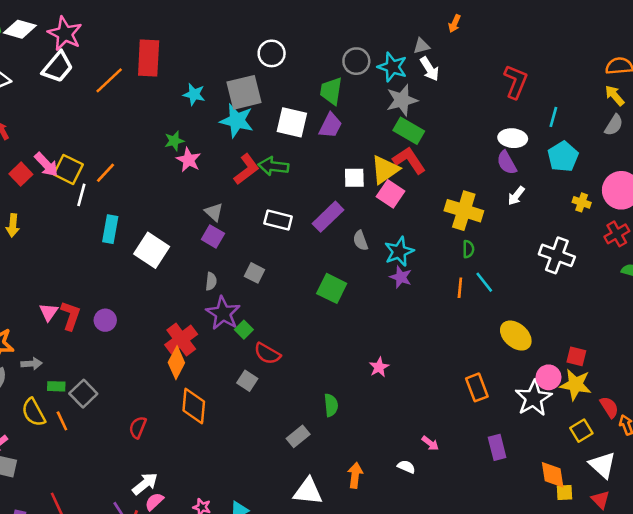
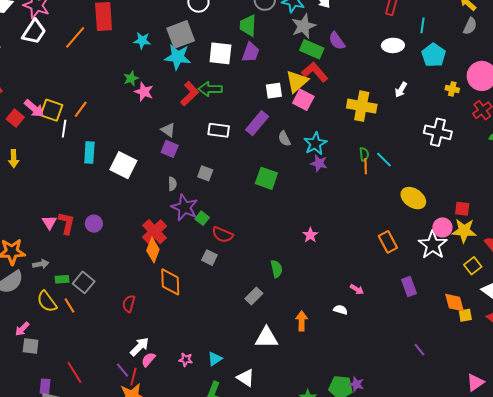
purple semicircle: (507, 163) -> (337, 41), moved
green semicircle: (468, 249) -> (364, 154), moved

